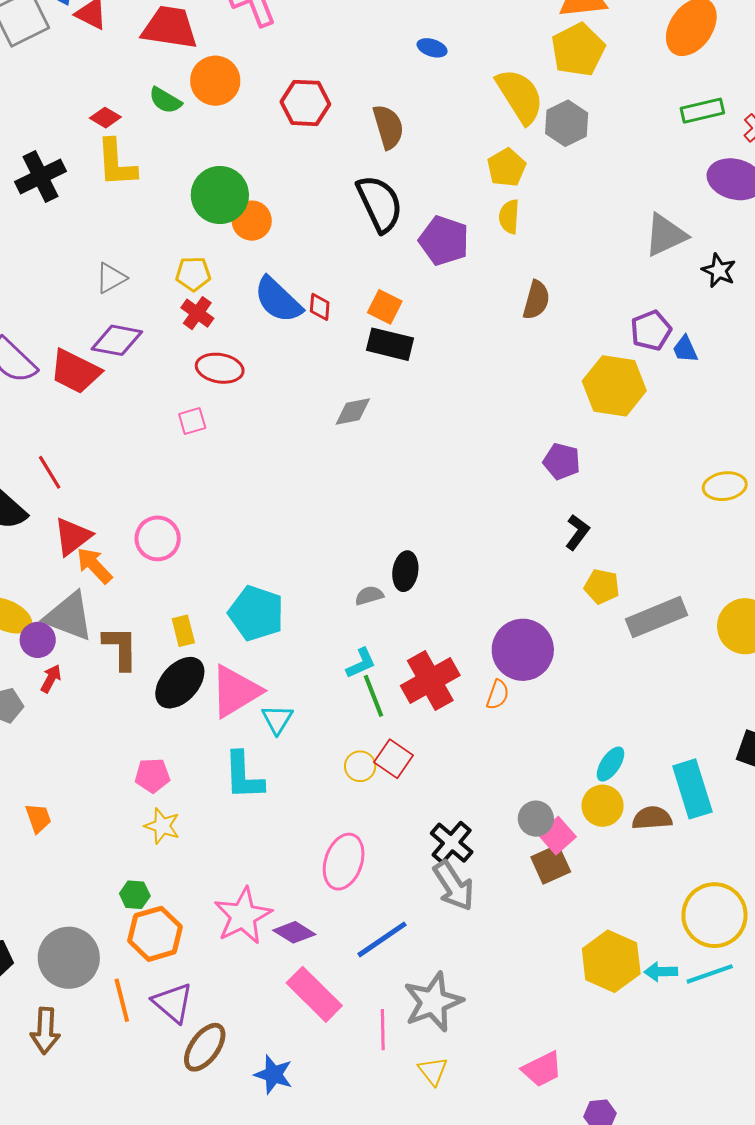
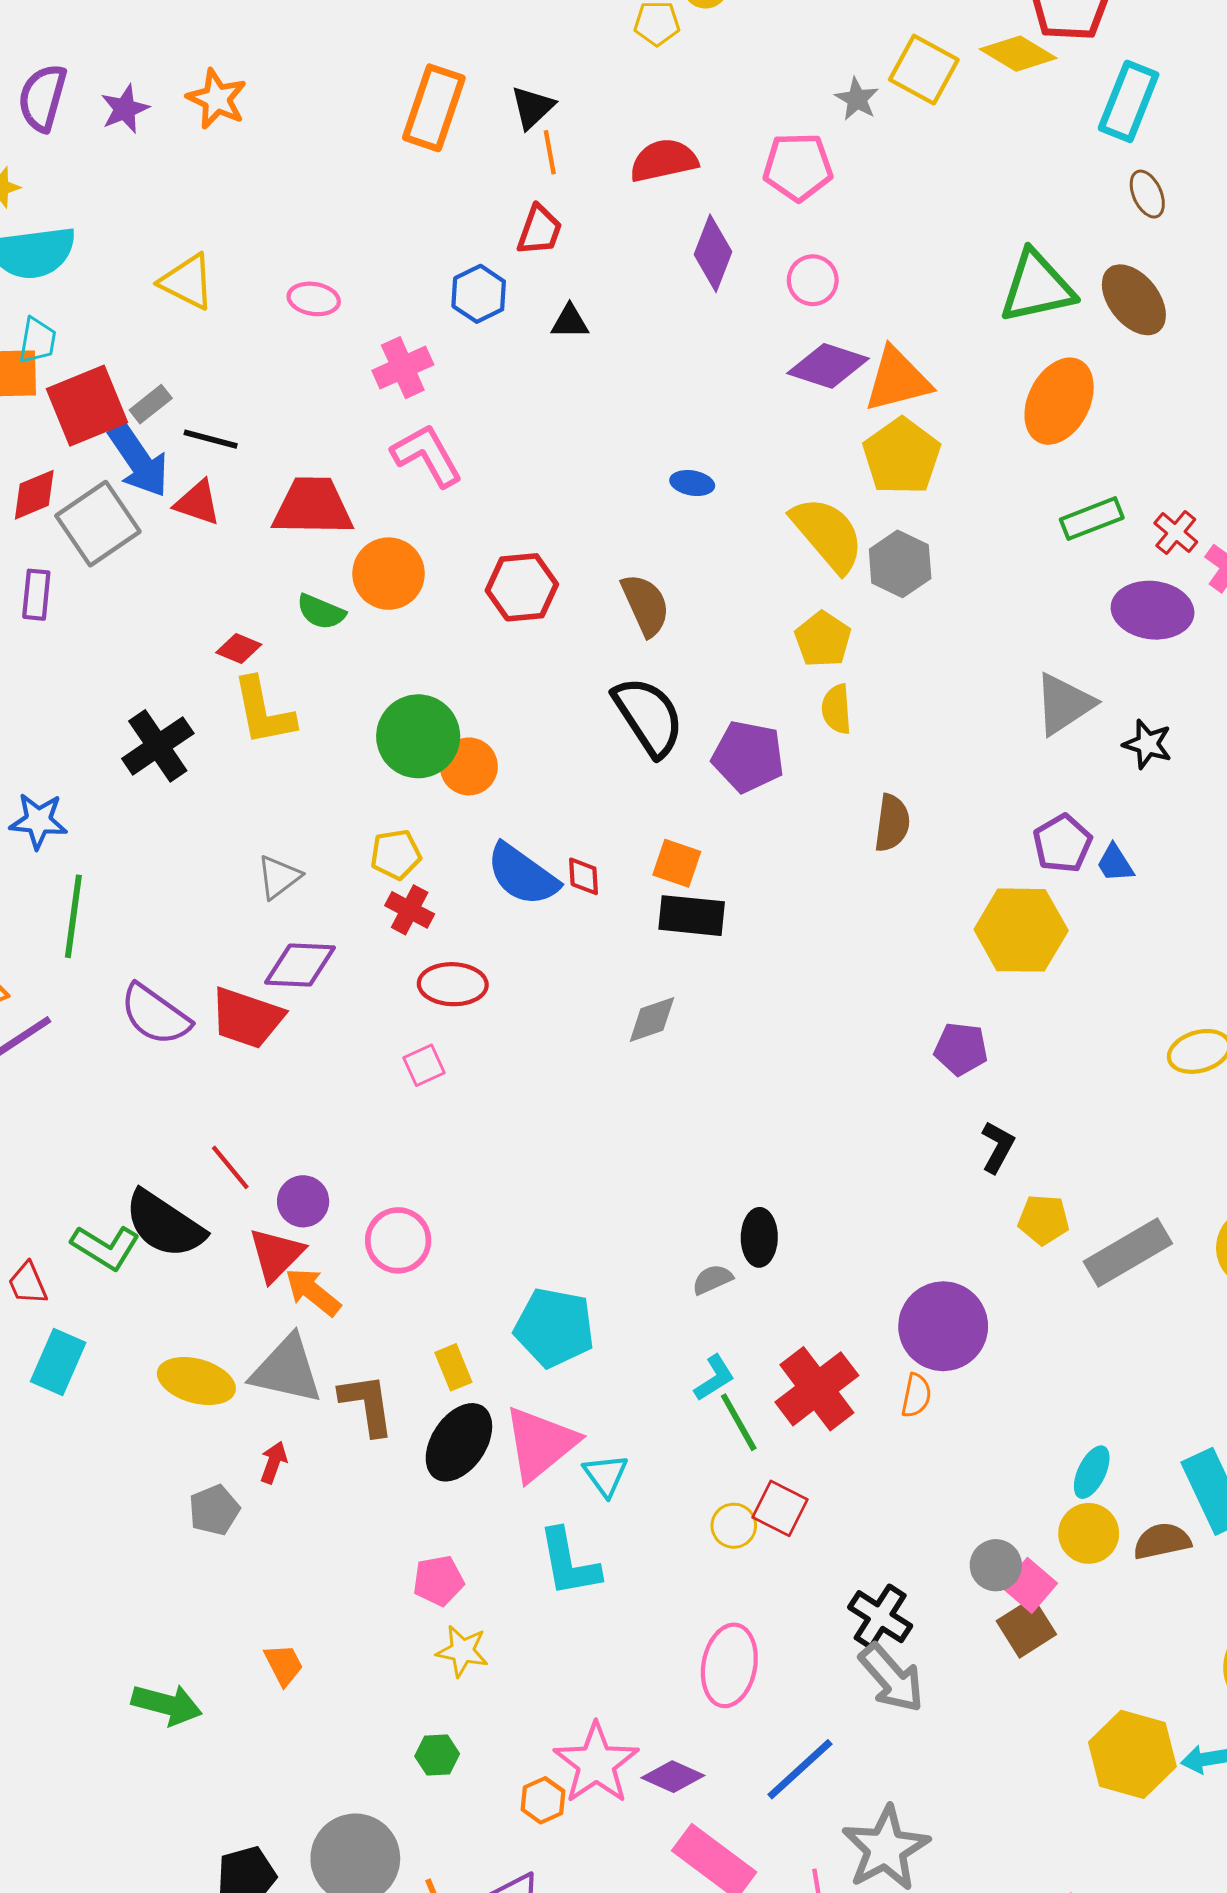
purple circle: (38, 640) -> (303, 1201), moved
orange hexagon: (155, 934) -> (543, 1800), moved, size x0.6

